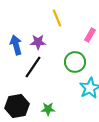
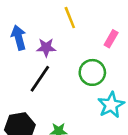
blue arrow: (16, 45) -> (19, 38), moved

